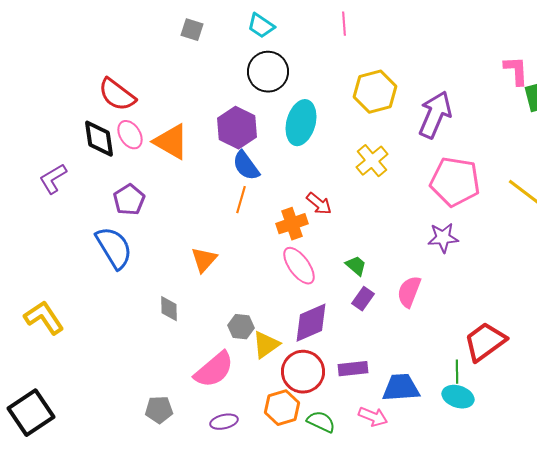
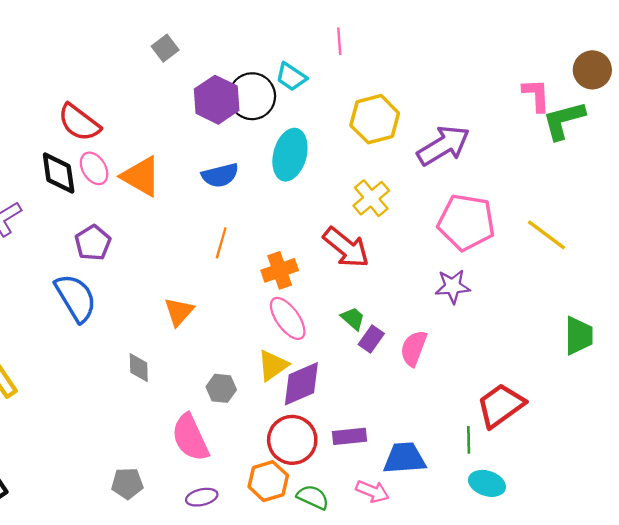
cyan trapezoid: (261, 26) -> (291, 77), moved
gray square: (192, 30) -> (165, 48), turned 35
purple arrow: (435, 115) -> (443, 145), turned 36
purple hexagon: (237, 128) -> (217, 100), moved
blue semicircle: (246, 166) -> (220, 175), moved, turned -68
red arrow: (319, 204) -> (346, 247), moved, size x1.6
purple rectangle: (363, 299) -> (371, 339), moved
yellow triangle: (266, 345) -> (273, 365), moved
pink semicircle: (214, 370) -> (190, 438), turned 105
cyan ellipse: (458, 397) -> (487, 483), moved

